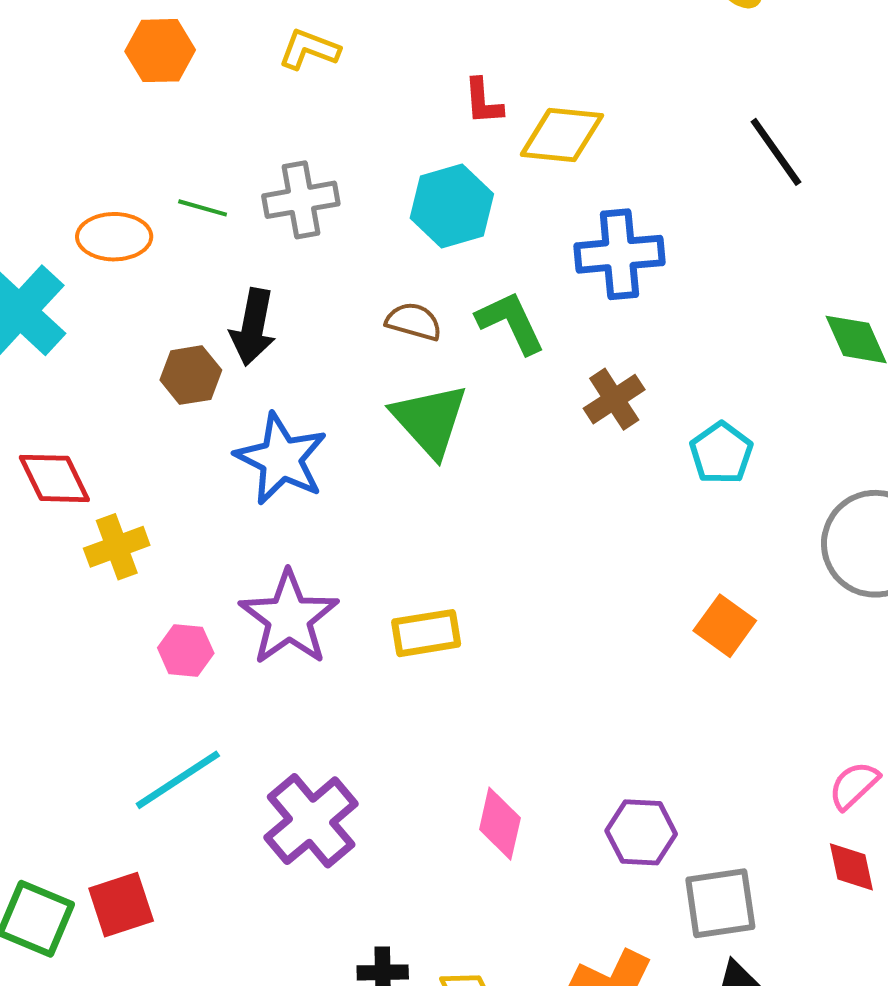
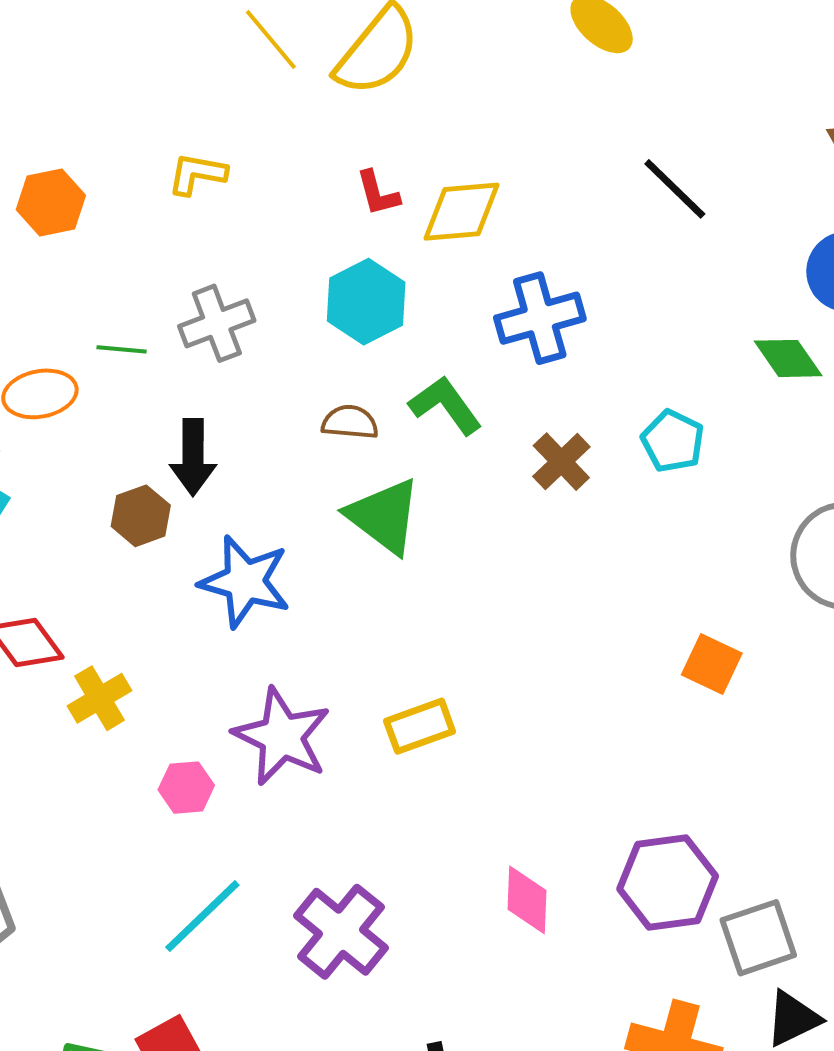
cyan pentagon: (721, 453) -> (673, 441), moved
purple hexagon: (641, 832) -> (668, 882), size x1.4

